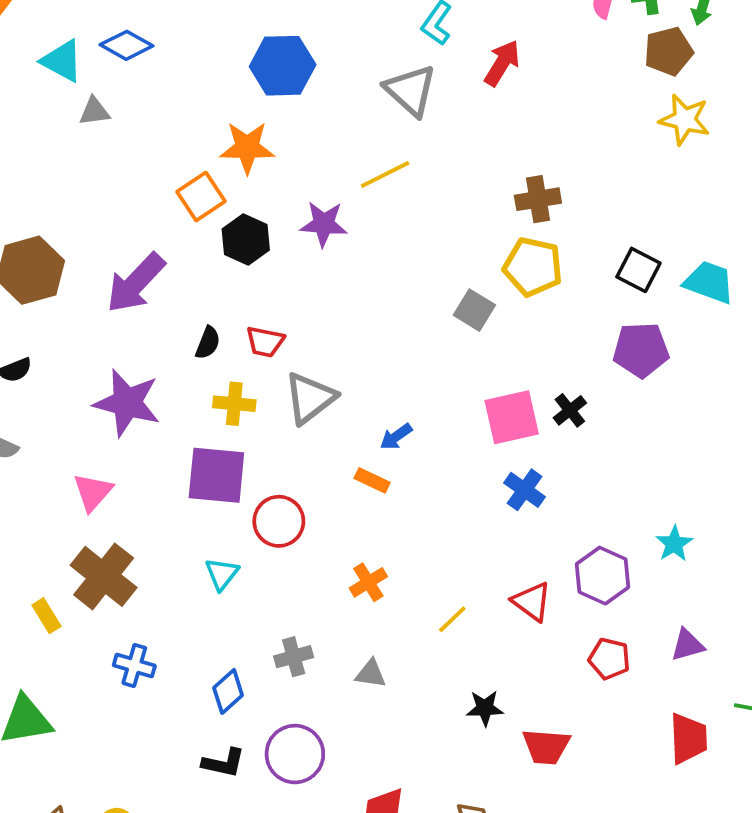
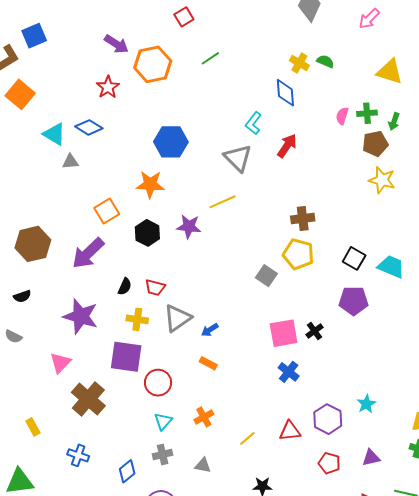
orange square: (201, 197) -> (107, 211), moved
blue arrow: (396, 437) -> (210, 330), moved
cyan triangle: (222, 574) -> (163, 421), moved
brown cross: (104, 576) -> (88, 399), moved
red triangle: (532, 602) -> (290, 431), turned -45

